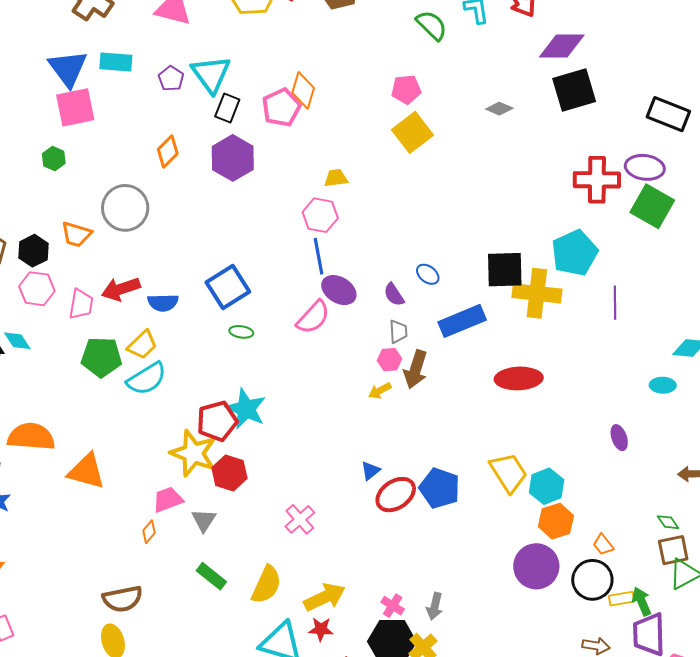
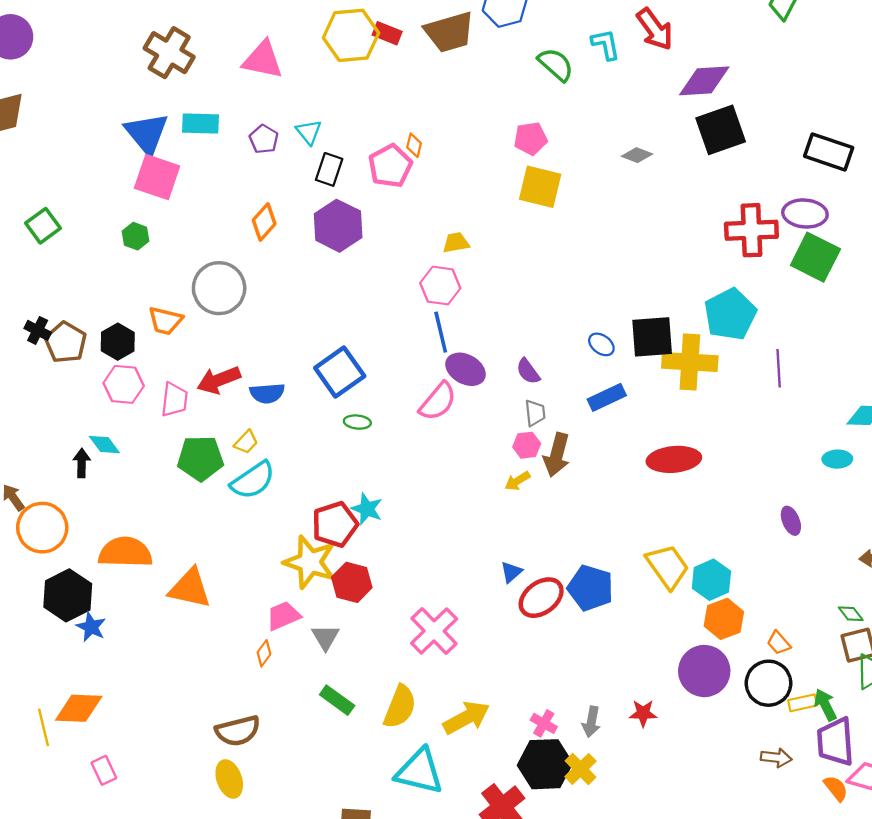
cyan triangle: (211, 74) -> (309, 132), size x0.6
orange diamond: (303, 90) -> (414, 145), size x0.6
pink square: (75, 107) -> (157, 177), turned 33
yellow square: (413, 132) -> (540, 187), turned -36
blue ellipse: (428, 274) -> (601, 344), moved
blue rectangle: (462, 321) -> (607, 397), size x0.7
yellow trapezoid: (142, 345) -> (246, 442), size x0.7
cyan star: (246, 409) -> (367, 509), size x0.7
pink cross: (300, 519) -> (434, 631), size x1.4
red star: (321, 629) -> (643, 713), moved

